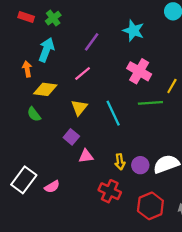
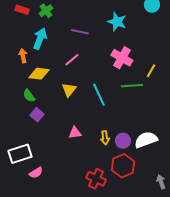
purple line: (92, 42) -> (80, 32), turned 66
purple square: (71, 137) -> (37, 115), moved
white rectangle: (24, 180) -> (20, 154), turned 35
pink semicircle: (52, 187) -> (36, 173), moved
red cross: (110, 191) -> (96, 179), moved
red hexagon: (150, 206) -> (123, 166), moved

